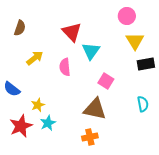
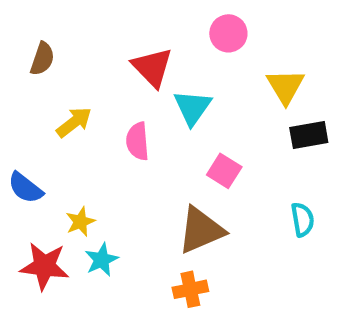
pink circle: (127, 16) -> (228, 33), moved
brown triangle: (95, 109) -> (201, 230), turned -35
red star: (21, 126) -> (44, 266), turned 30

